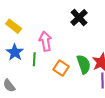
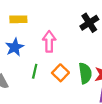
yellow rectangle: (14, 26) -> (18, 19), turned -49
green line: (34, 59) -> (35, 71), moved

